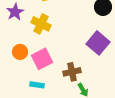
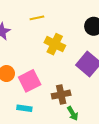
yellow cross: (41, 24) -> (55, 44), moved

